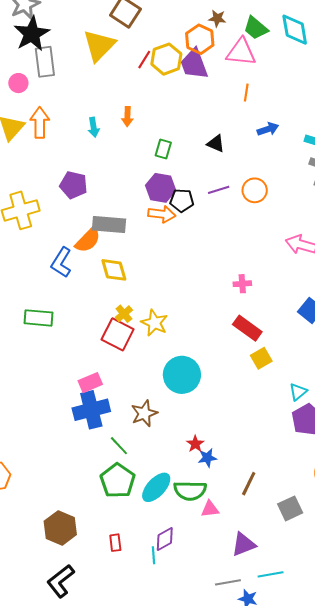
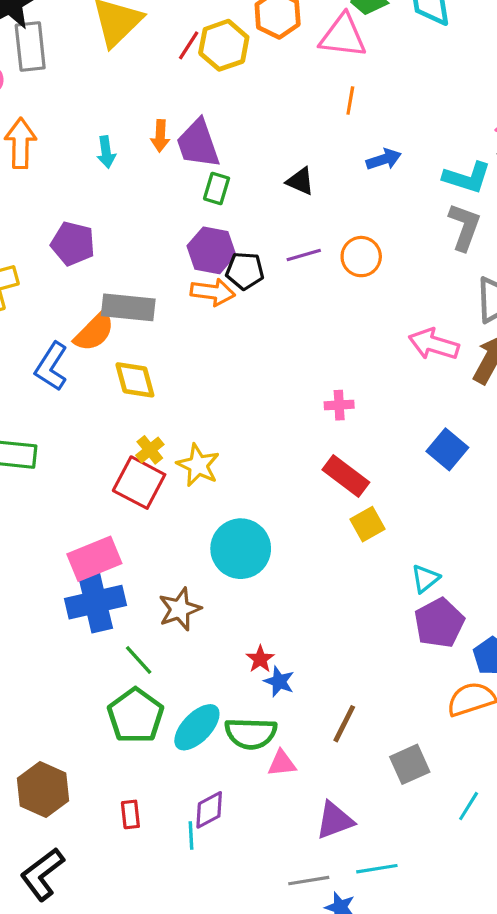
purple trapezoid: (194, 64) -> (198, 144), moved
pink rectangle: (90, 383) -> (94, 559), size x1.4
blue star: (207, 458) -> (279, 681), turned 30

